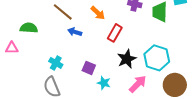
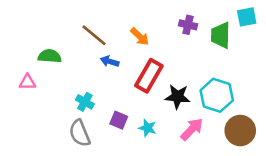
red rectangle: (115, 33) -> (149, 76), moved, size x1.4
black star: (127, 59) -> (178, 97), turned 30
purple square: (89, 68) -> (119, 120), moved

